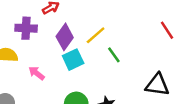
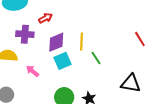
yellow line: (96, 35) -> (81, 42), turned -48
purple diamond: (65, 37) -> (56, 42), turned 30

